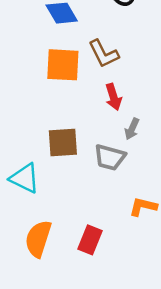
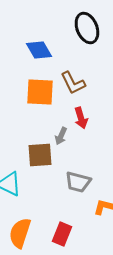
gray arrow: (132, 129) -> (61, 136), moved
gray trapezoid: (110, 157) -> (78, 182), moved

